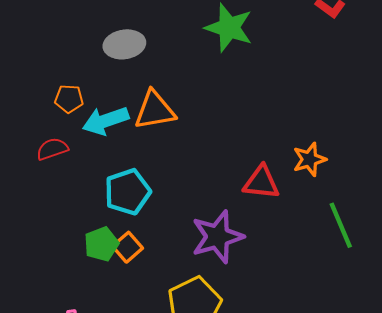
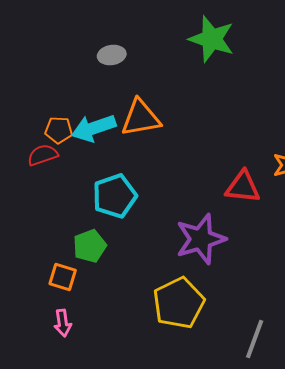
gray ellipse: (124, 44) -> (112, 55), size x0.7
orange pentagon: (69, 99) -> (59, 130), moved
orange square: (128, 247) -> (63, 277), moved, turned -32

